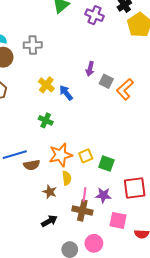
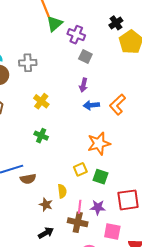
purple cross: (94, 15) -> (76, 35), moved
gray square: (106, 81) -> (85, 57), moved
blue arrow: (66, 93) -> (91, 105), moved, turned -56
orange star: (61, 155) -> (99, 144), moved

